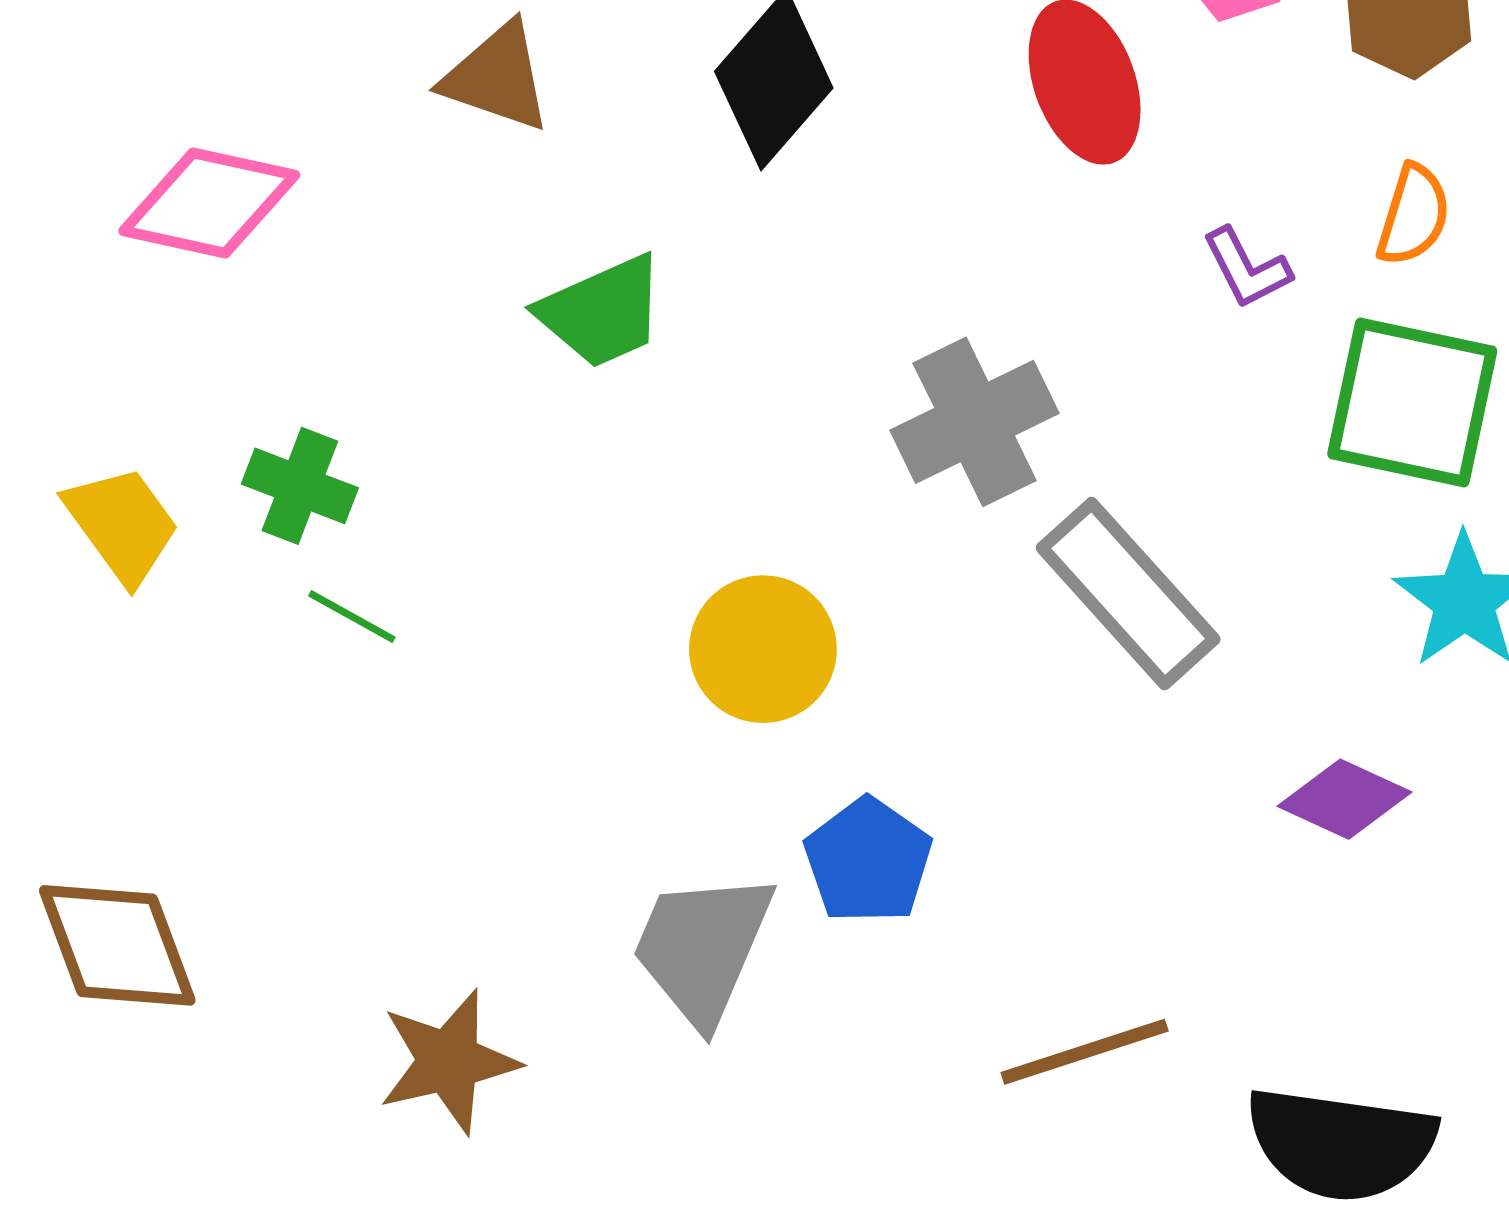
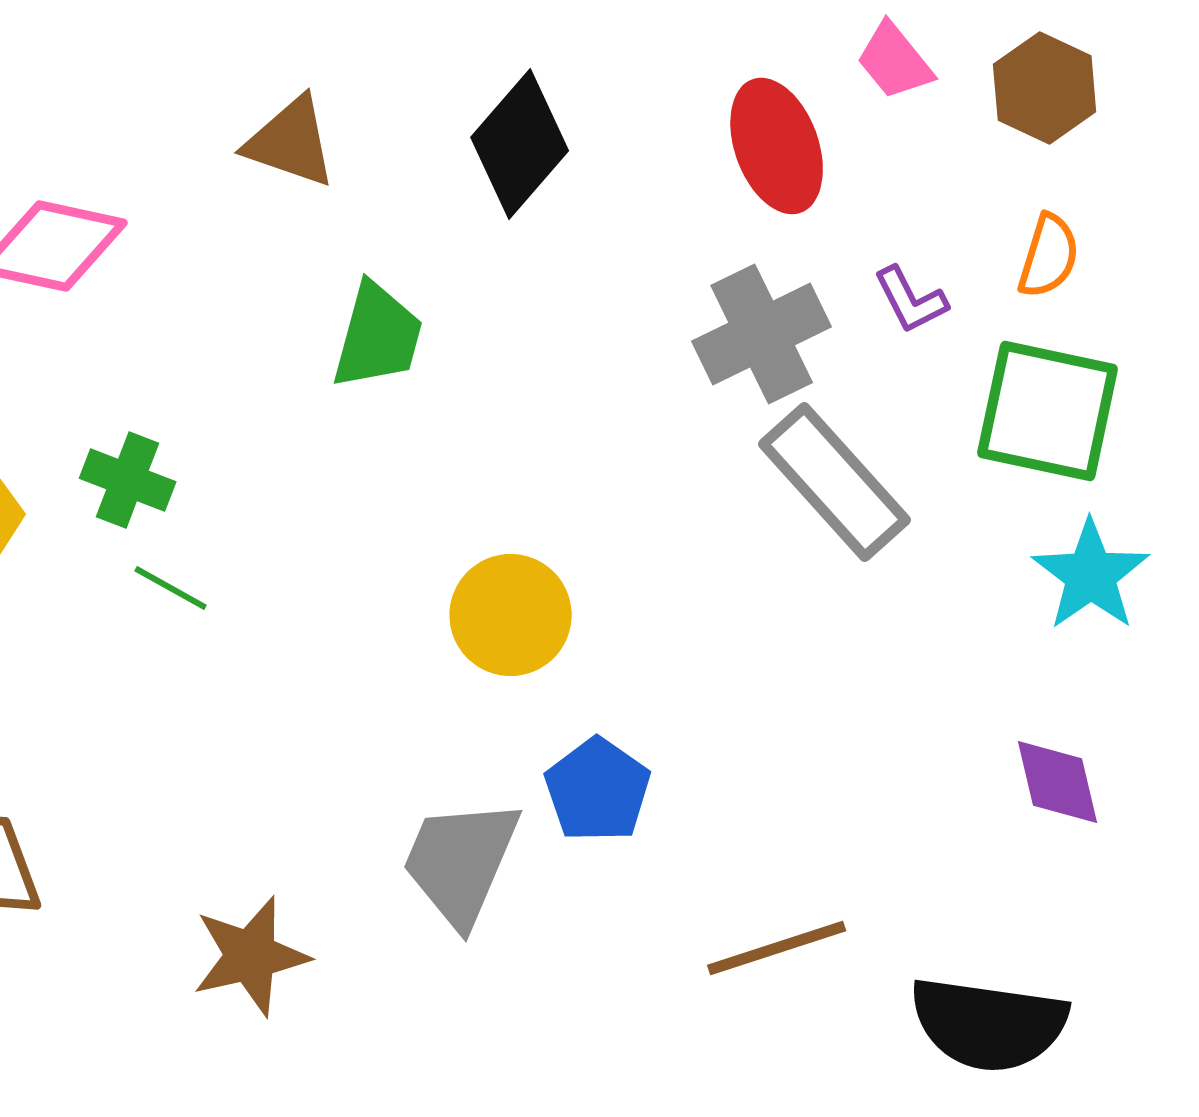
green trapezoid: (602, 312) -> (378, 336), turned -51
gray cross: (975, 422) -> (762, 334), moved
gray rectangle: (1128, 594) -> (835, 482), moved
purple diamond: (1345, 799) -> (1058, 782), moved, turned 52

